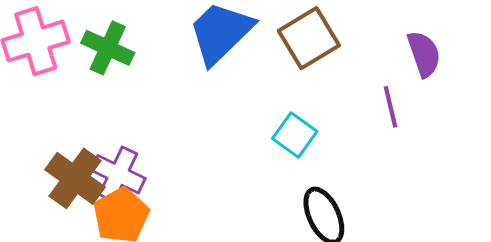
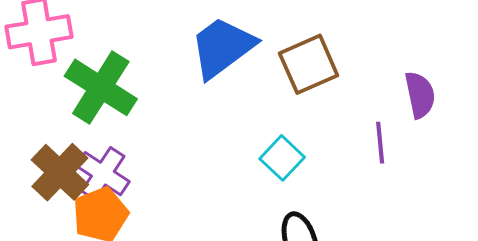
green cross: (108, 48) -> (101, 87), moved, size x1.4

